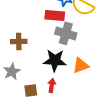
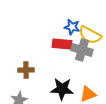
gray cross: (66, 33) -> (82, 50), moved

